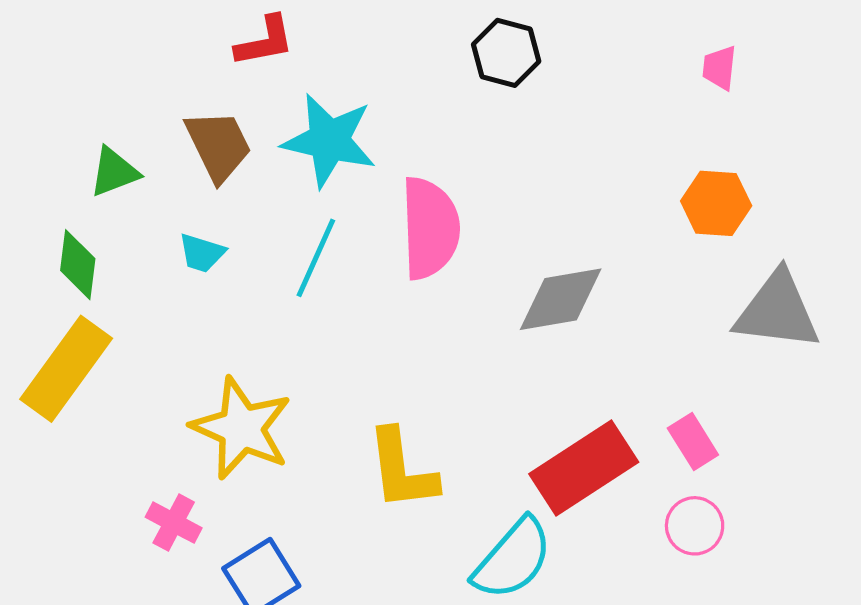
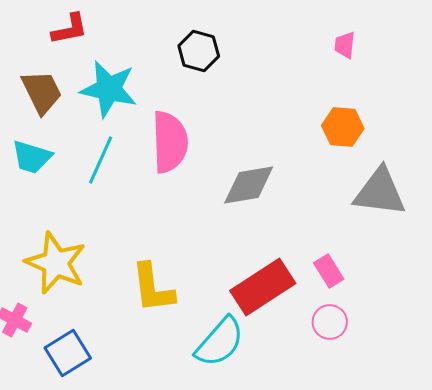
black hexagon: (506, 53) -> (199, 51), moved
cyan trapezoid: (202, 253) -> (32, 157), size x1.4

